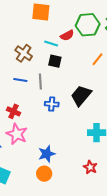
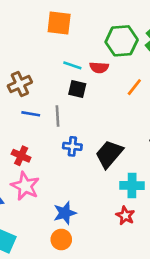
red semicircle: (67, 35) -> (99, 68), moved, turned 32
brown cross: (24, 53) -> (20, 84), moved, turned 30
black trapezoid: (81, 96) -> (109, 154), moved
red star: (90, 167) -> (125, 216), moved

